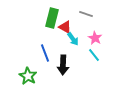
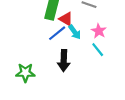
blue line: (45, 53) -> (57, 33), moved, turned 72
green star: (28, 76) -> (25, 73), turned -30

